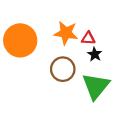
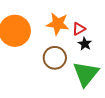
red triangle: (88, 38) -> (79, 29), turned -32

